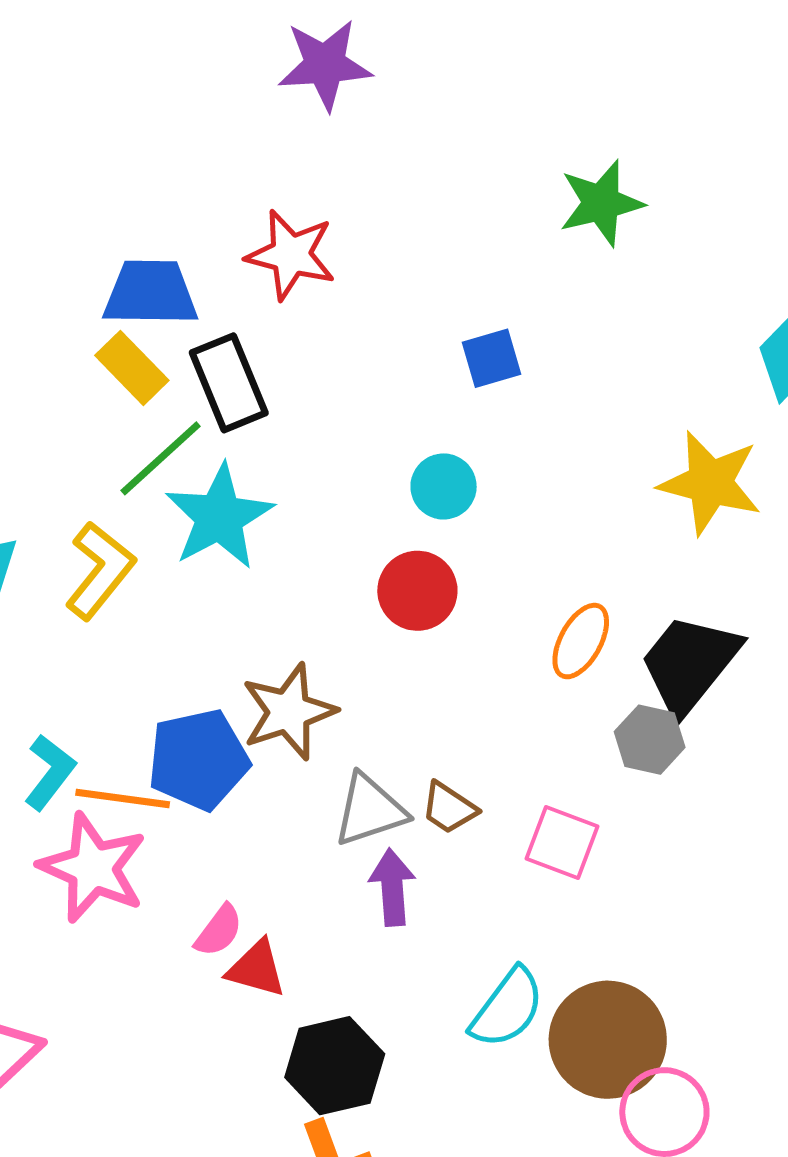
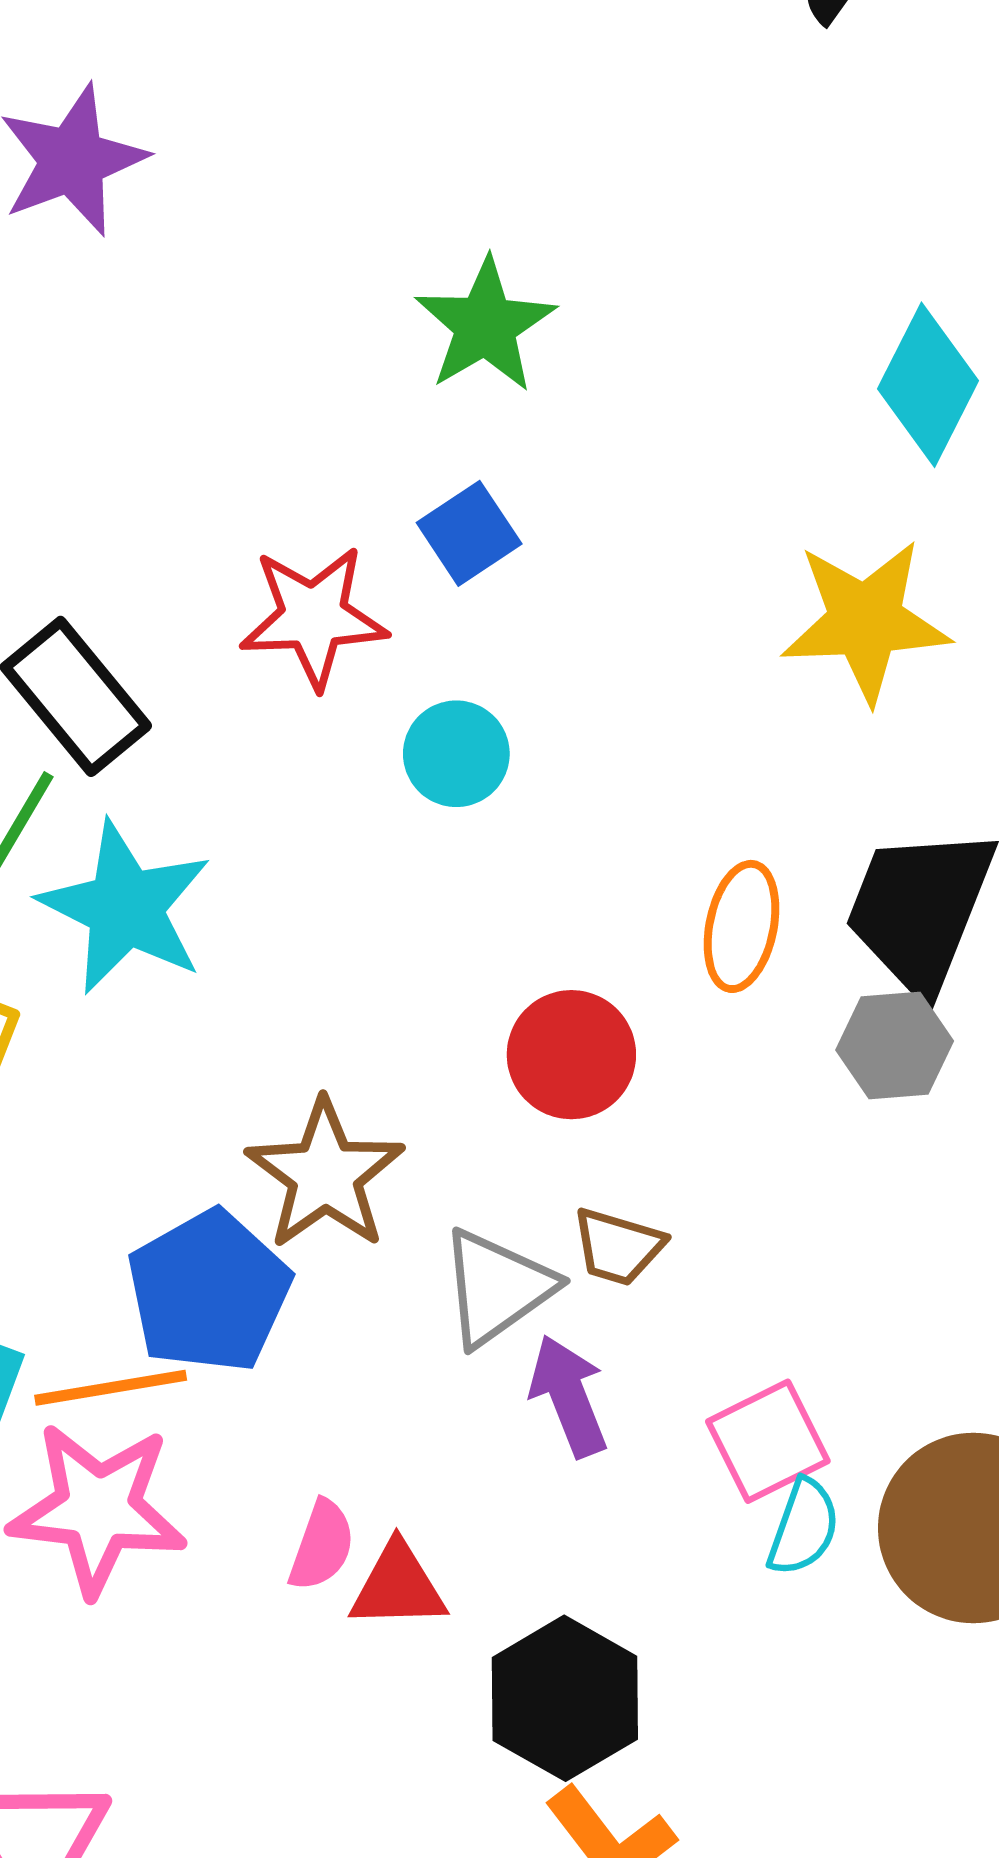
green star: (601, 203) -> (485, 325), moved
red star: (291, 255) -> (314, 617), moved
red circle: (417, 591) -> (571, 1055), moved
pink square: (562, 843) -> (768, 1441), moved, turned -30
cyan semicircle: (507, 1008) -> (804, 1527), size x0.7

